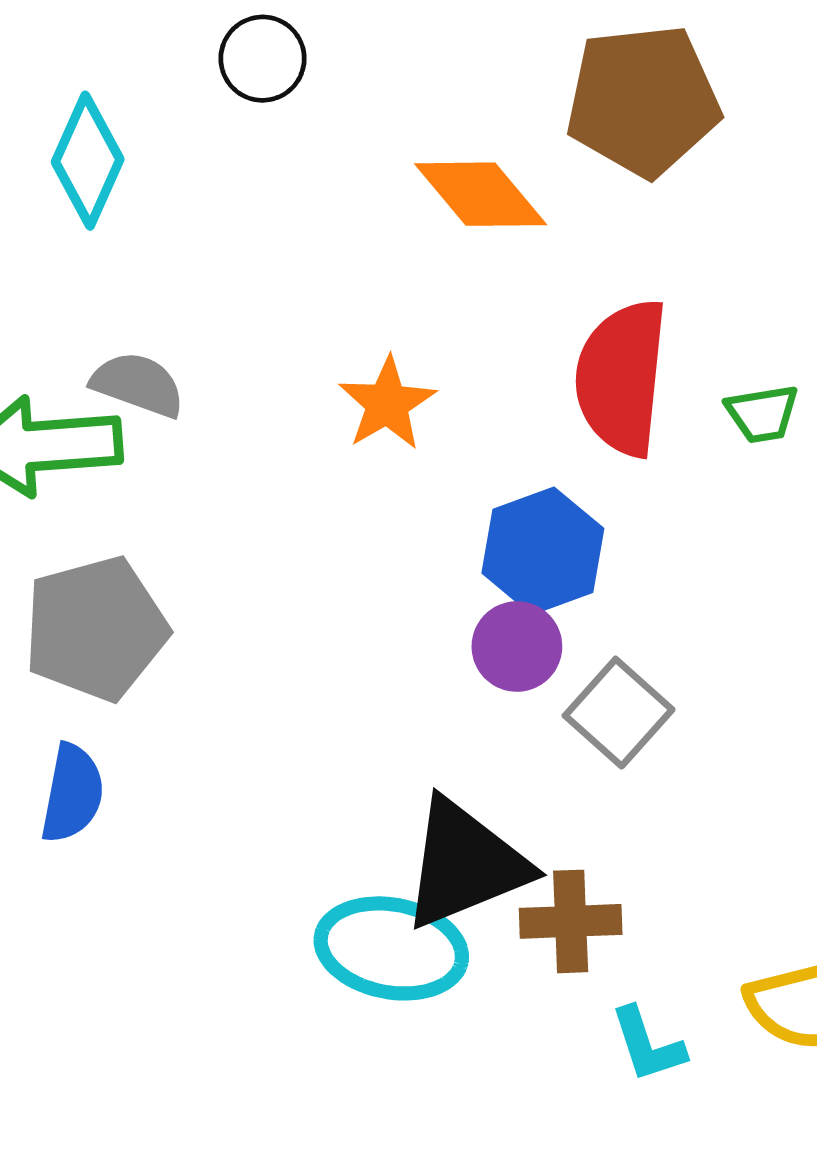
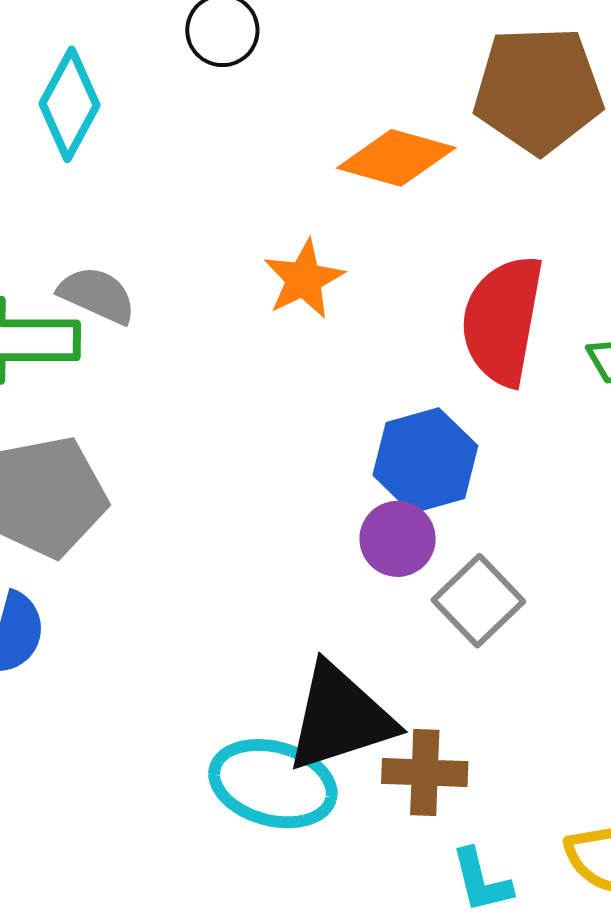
orange diamond: (481, 194) -> (396, 158), turned -39
orange star: (387, 404) -> (304, 279), moved

